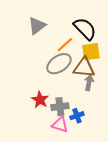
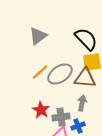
orange line: (65, 45) -> (40, 72), moved
gray arrow: (89, 83) -> (82, 103), moved

